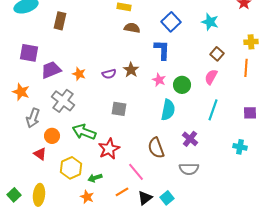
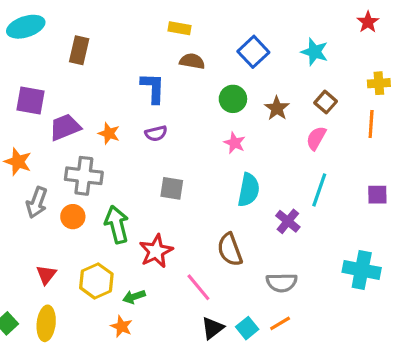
blue L-shape: (162, 50) -> (153, 88), moved
brown star: (131, 70) -> (277, 108), moved
green circle: (182, 85) -> (233, 99), moved
gray cross: (63, 101) -> (84, 176), turned -30
green arrow: (84, 132) -> (117, 224), turned 55
orange circle: (52, 136) -> (73, 217), moved
purple cross: (190, 139) -> (288, 221), moved
cyan cross: (240, 147) -> (362, 270), moved, size x1.6
red triangle: (40, 154) -> (46, 275), moved, turned 32
orange line: (122, 192) -> (280, 323), moved

